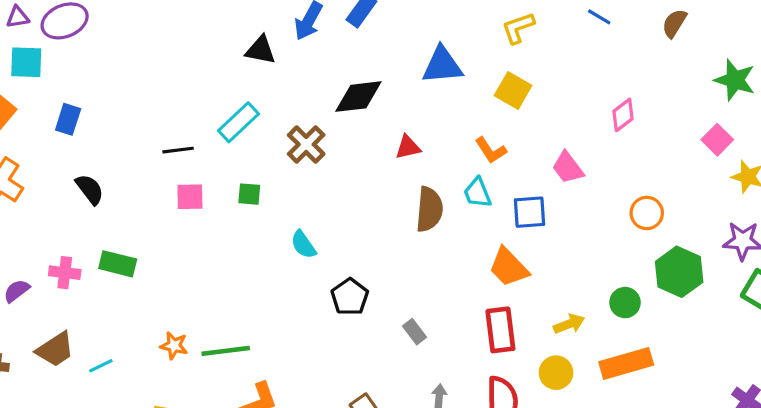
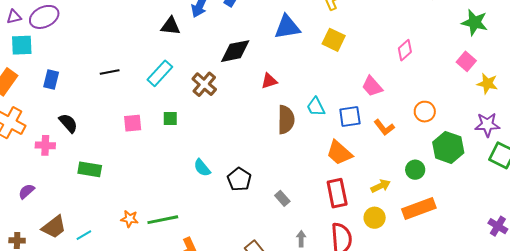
black line: (178, 150) -> (110, 72), moved
orange L-shape: (491, 150) -> (384, 127), moved
cyan semicircle: (303, 245) -> (202, 168), moved
pink cross: (65, 273) -> (45, 145), moved

